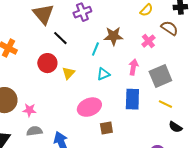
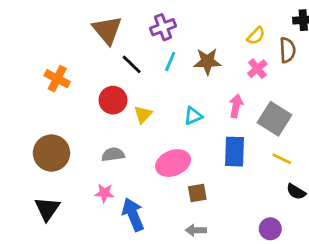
yellow semicircle: (146, 10) -> (256, 36), moved
brown semicircle: (169, 28) -> (287, 50), turned 54
cyan line: (95, 49) -> (170, 61), moved
gray square: (160, 76) -> (275, 119), turned -35
pink star: (29, 110) -> (104, 193), moved
gray semicircle: (34, 131) -> (113, 154), moved

